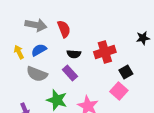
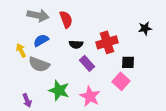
yellow arrow: (19, 52) -> (21, 50), moved
black square: (126, 72) -> (128, 62), turned 32
purple rectangle: (70, 73) -> (87, 63), moved

